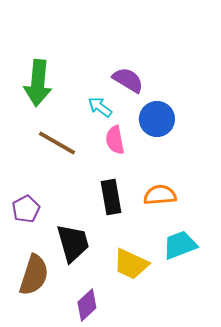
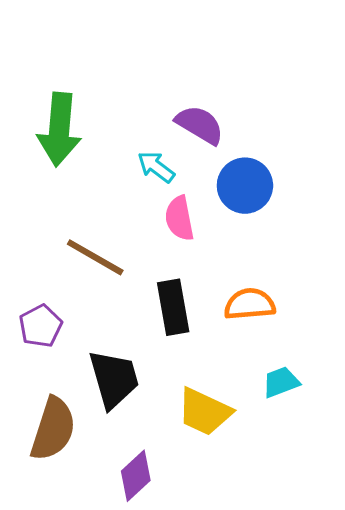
brown line: (57, 143) -> (95, 257), moved
cyan trapezoid: (180, 245) -> (281, 382), size x0.7

